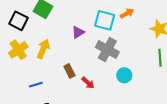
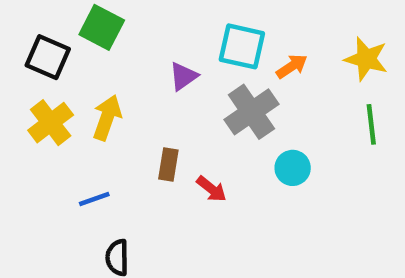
orange arrow: (127, 13) -> (292, 66), moved
gray cross: (107, 50) -> (251, 112), turned 30
brown rectangle: (69, 71) -> (168, 164), turned 40

